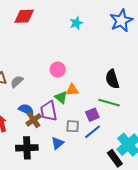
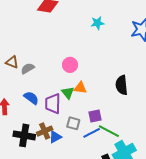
green line: (109, 103) -> (109, 131), moved
brown cross: (34, 120) -> (45, 131), moved

